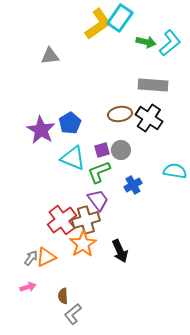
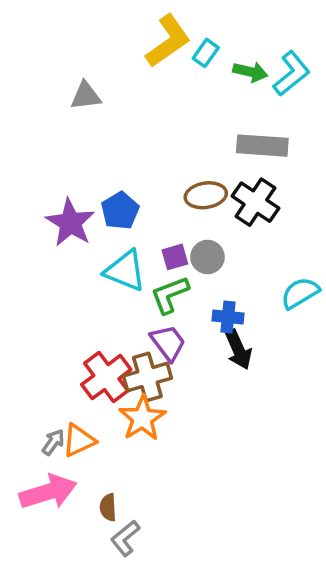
cyan rectangle: (120, 18) -> (206, 53), moved, size x0.6
cyan semicircle: (175, 171) -> (300, 293), turned -40
blue cross: (133, 185) -> (228, 317), turned 36
black arrow: (120, 251) -> (238, 350), moved
pink arrow: (28, 287) -> (48, 492), size x2.0

